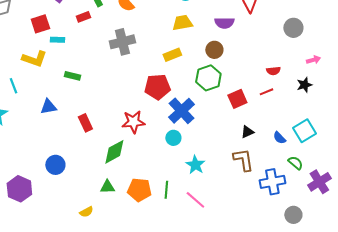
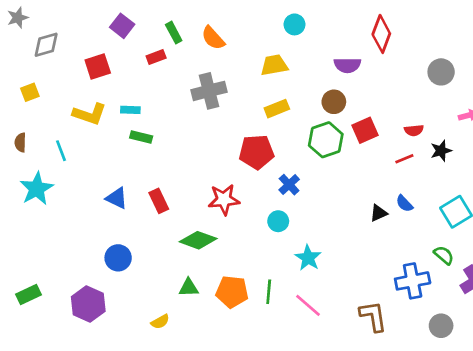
yellow trapezoid: (182, 23) -> (274, 65), moved
cyan rectangle: (57, 40) -> (130, 110), moved
black star: (304, 85) -> (441, 151), moved
red square: (237, 99) -> (365, 130), moved
blue triangle: (48, 107) -> (117, 198), moved, turned 36
blue cross: (181, 111) -> (289, 185), size x0.6
blue semicircle: (279, 138) -> (404, 204), moved
green diamond: (114, 152) -> (198, 240), turned 48
brown L-shape: (243, 160) -> (373, 316), moved
purple hexagon: (19, 189) -> (88, 304), moved

